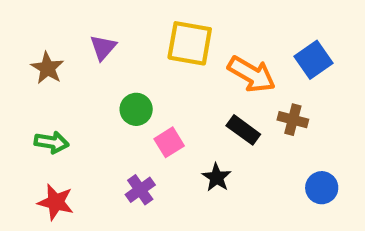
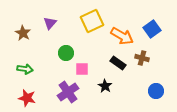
yellow square: (190, 43) -> (92, 21), turned -35
pink square: (169, 142) -> (82, 69), turned 32
purple cross: (140, 190) -> (68, 92), size x1.5

